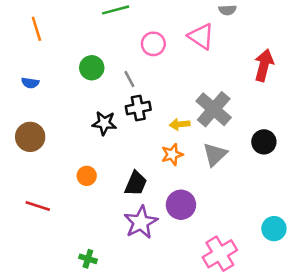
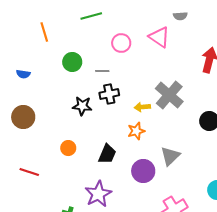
orange line: (36, 29) -> (44, 32), moved
gray line: (129, 79) -> (102, 71), turned -64
gray triangle: (215, 154) -> (170, 156), moved
purple star: (141, 222) -> (98, 194), moved

